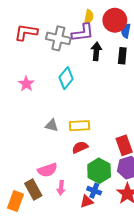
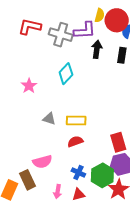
yellow semicircle: (89, 17) -> (100, 15), moved
pink star: (26, 84) -> (29, 86), moved
green hexagon: (99, 171) -> (102, 175), moved
pink arrow: (61, 188) -> (58, 192), moved
blue cross: (94, 191) -> (78, 172), moved

